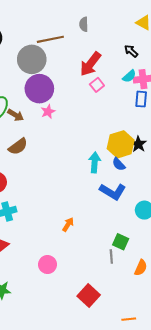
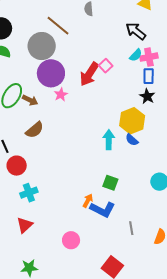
brown line: (50, 39) -> (58, 26), turned 55
black arrow: (131, 51) -> (136, 31), size x1.5
red arrow: (90, 64) -> (89, 74), moved
black star: (138, 144) -> (147, 96), moved
blue L-shape: (113, 192) -> (103, 209), moved
green square: (121, 242) -> (110, 183), moved

